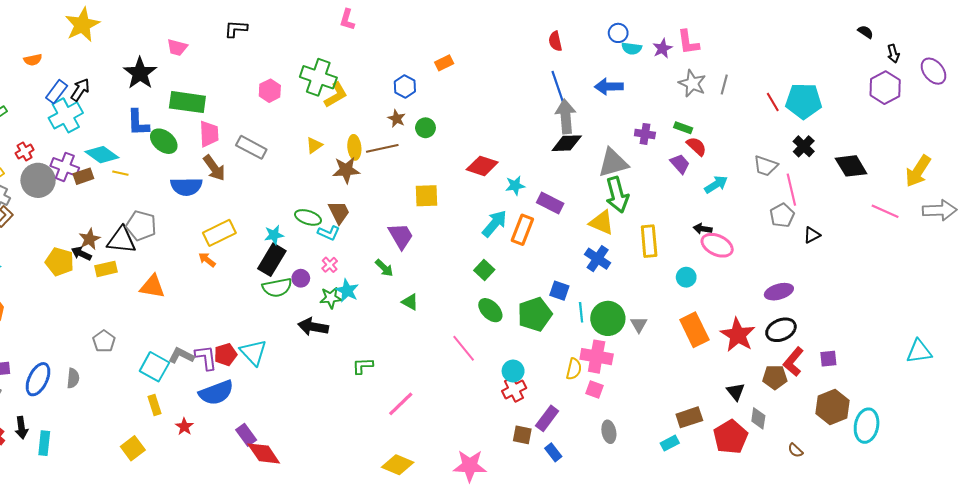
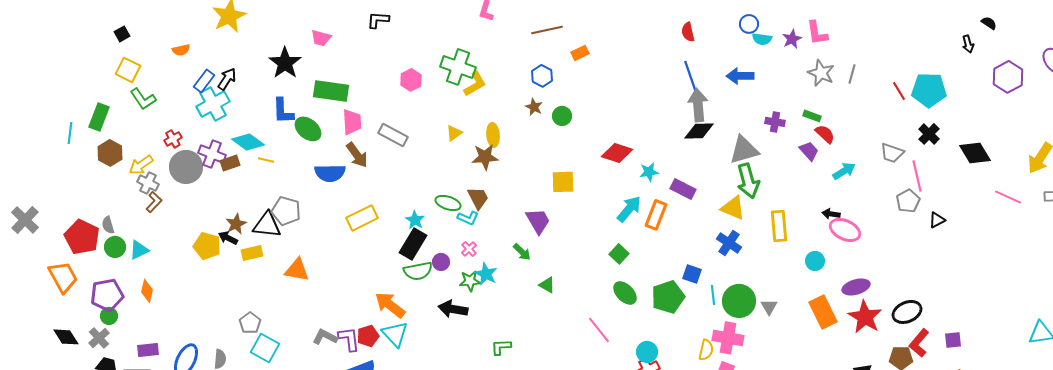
black arrow: (893, 54) -> (968, 44), moved
brown line: (382, 148) -> (547, 30), moved
cyan star: (274, 235) -> (415, 220), turned -30
orange arrow: (207, 260) -> (390, 305), moved, size x1.8
purple ellipse: (779, 292) -> (856, 287), moved
cyan square: (154, 367) -> (265, 348), moved

